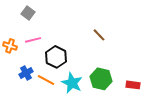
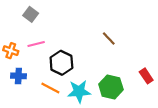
blue cross: (26, 73) -> (18, 76), moved, turned 32
cyan star: (72, 83) -> (79, 91), turned -30
red rectangle: (133, 85) -> (146, 76), moved, turned 48

